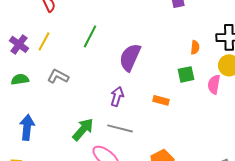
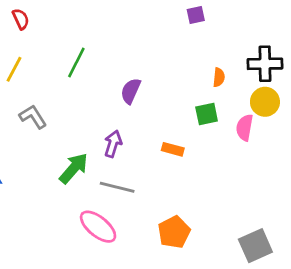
purple semicircle: (130, 57) -> (131, 91), size x0.7
gray L-shape: (58, 76) -> (33, 117), turned 30
green arrow: (83, 129) -> (74, 168), moved

